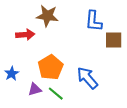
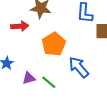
orange pentagon: (50, 67) -> (54, 44), moved

